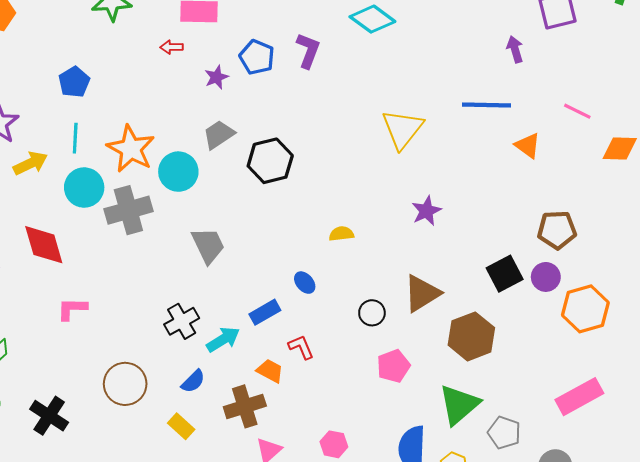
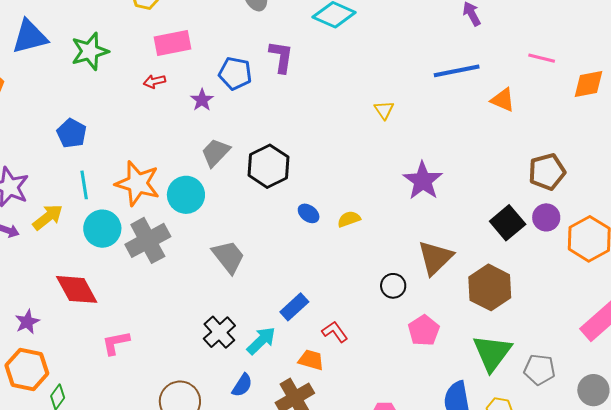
yellow triangle: (402, 129) -> (384, 110), size x0.5
purple star: (426, 211) -> (423, 181), size x1.4
blue ellipse: (305, 283) -> (309, 213), moved

